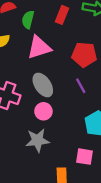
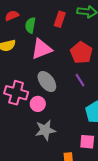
red pentagon: (84, 55) -> (81, 53), turned 30
pink circle: (43, 111) -> (38, 104), moved

